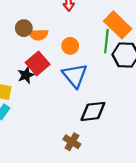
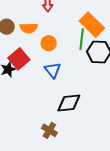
orange semicircle: (38, 35) -> (29, 28), moved
blue triangle: (75, 75) -> (53, 70), size x0.7

